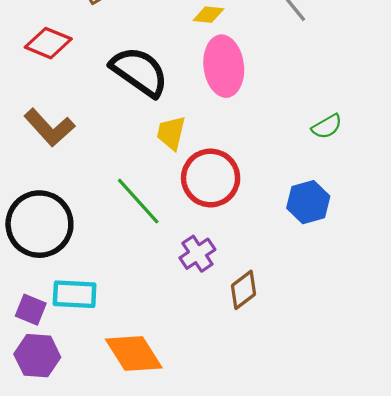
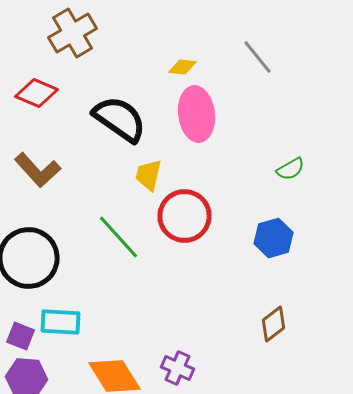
purple cross: (197, 254) -> (178, 368), moved, turned -32
brown diamond: (243, 290) -> (274, 324), moved

